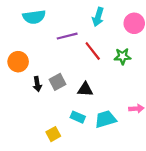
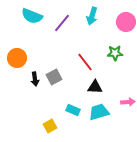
cyan semicircle: (34, 17) -> (32, 16), turned 30
purple line: (67, 36) -> (62, 23), moved, turned -36
red line: (93, 51) -> (85, 62), moved
black triangle: (85, 89) -> (95, 87), moved

